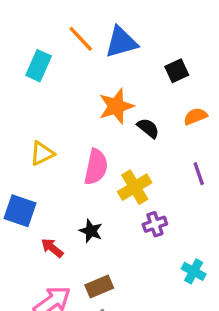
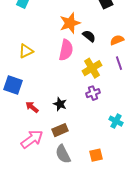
orange semicircle: (195, 116) -> (117, 40), moved
pink semicircle: (96, 167) -> (66, 50), moved
yellow cross: (135, 187) -> (92, 68), moved
black star: (91, 231) -> (60, 104), moved

